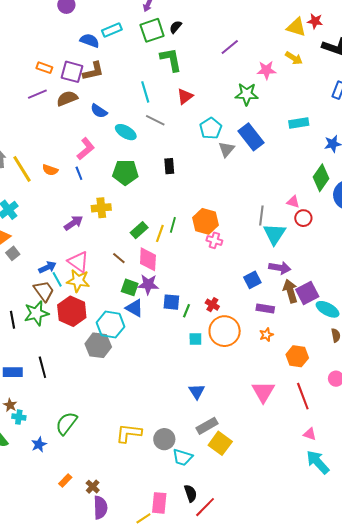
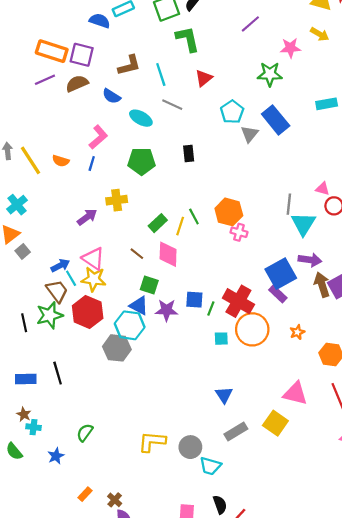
orange rectangle: (44, 68) -> (52, 51), size x1.8
brown L-shape: (93, 71) -> (129, 65), moved
blue line: (79, 173) -> (92, 164), turned 40
green line: (173, 225) -> (194, 217), turned -42
blue square: (252, 280) -> (281, 274), size x1.6
purple star: (148, 284) -> (167, 310), moved
red cross: (212, 305) -> (238, 301), size x2.0
blue triangle: (134, 308) -> (139, 306), moved
purple rectangle: (265, 308) -> (278, 294), moved, turned 36
pink triangle: (263, 392) -> (295, 393), turned -45
green semicircle: (66, 423) -> (85, 433), size x0.7
yellow square: (220, 443) -> (275, 423), moved

